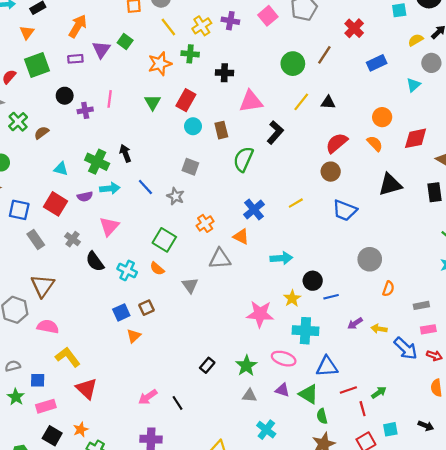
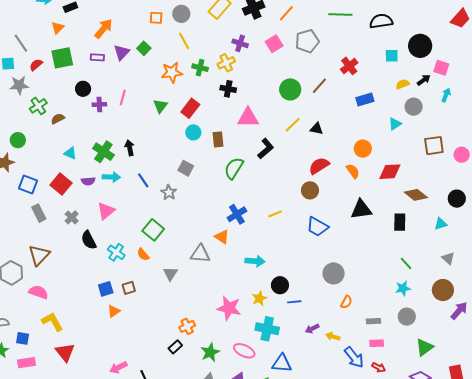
yellow cross: (202, 26) -> (226, 63), moved
orange cross: (205, 223) -> (187, 326), moved

